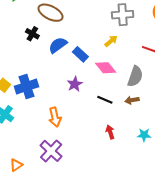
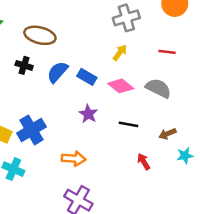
gray semicircle: (135, 76) -> (158, 88), turned -70
brown arrow: (132, 100) -> (167, 134), moved
orange arrow: (55, 117) -> (74, 159), turned -60

